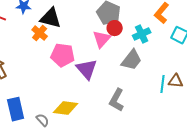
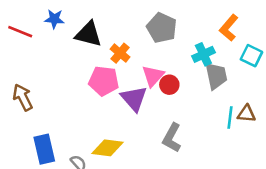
red circle: (115, 28) -> (169, 85), moved
orange cross: (40, 33) -> (120, 53), moved
pink triangle: (102, 39) -> (153, 76), moved
gray trapezoid: (132, 60) -> (216, 76), moved, turned -50

